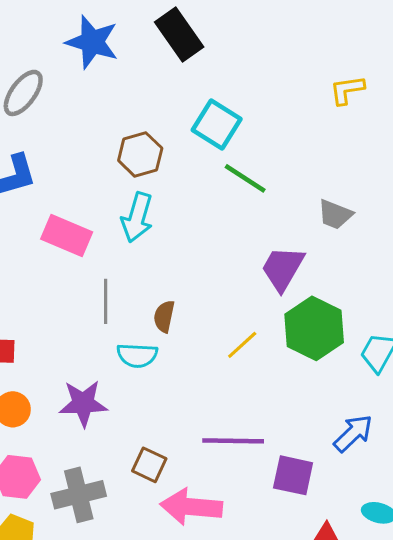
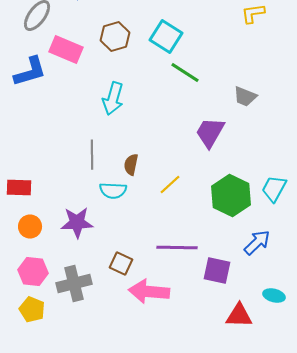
brown hexagon: (140, 154) -> (115, 37), moved
pink rectangle: (67, 235) -> (66, 50), moved
green hexagon: (314, 328) -> (231, 196), moved
yellow line: (242, 345) -> (170, 185), moved

